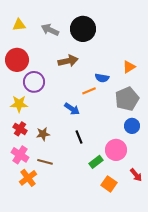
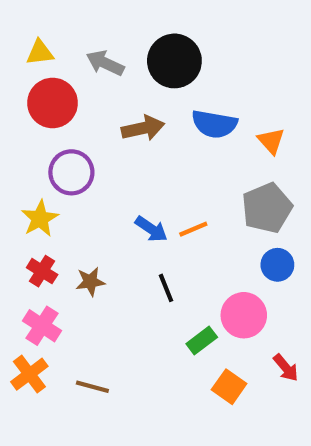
red circle: (17, 60) -> (53, 103), moved
orange triangle: (129, 67) -> (271, 141), turned -40
blue semicircle: (102, 78) -> (214, 124), moved, size x1.5
orange line: (89, 91) -> (193, 229), moved
yellow star: (19, 104) -> (40, 219), turned -30
brown line: (45, 162) -> (92, 387), moved
orange cross: (28, 178) -> (29, 374), moved

